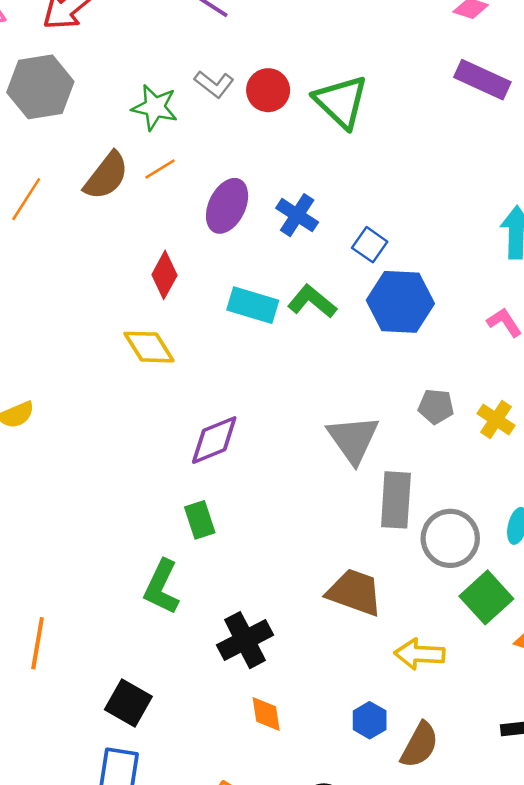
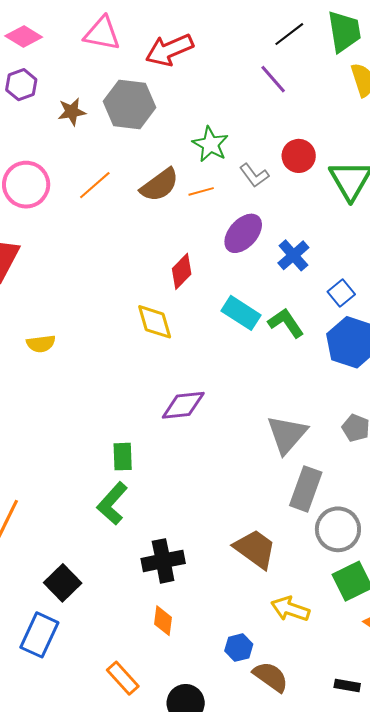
gray L-shape: (214, 84) -> (254, 175), moved
green rectangle: (200, 520) -> (123, 457), moved
brown semicircle: (420, 745) -> (271, 677), turned -99

